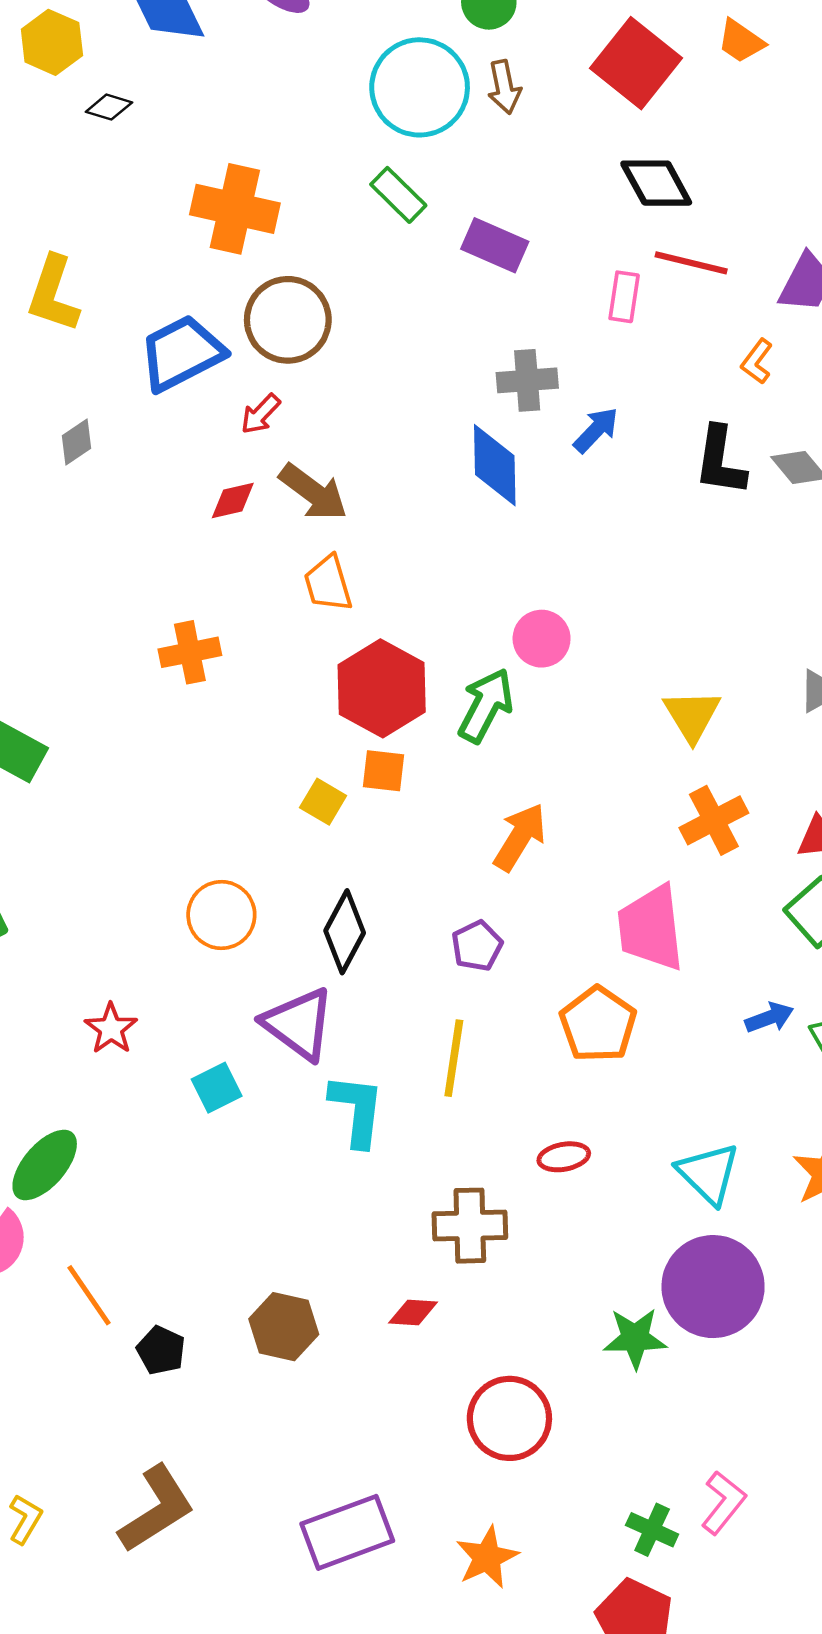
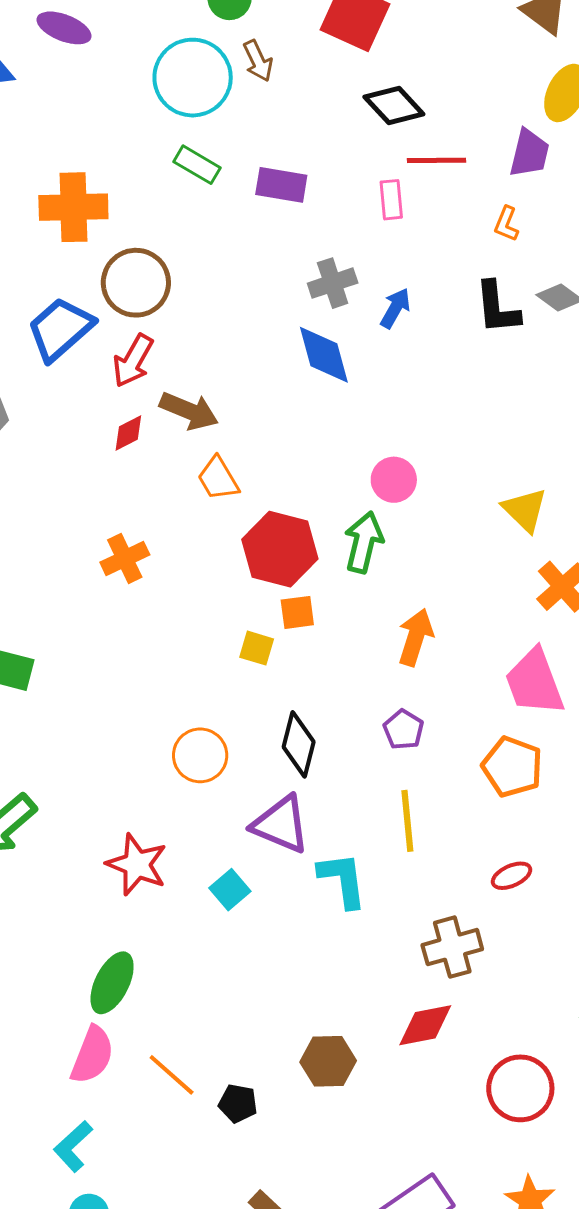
red arrow: (260, 414) -> (133, 361), size x1.5
red star: (111, 1029) -> (137, 865), size x1.5
red diamond: (413, 1313) -> (425, 1025), size x1.5

